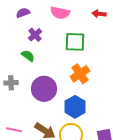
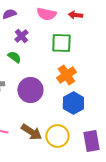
red arrow: (99, 14) -> (75, 15), moved
blue hexagon: (75, 107) -> (73, 103), moved

